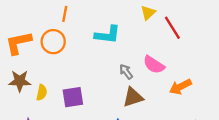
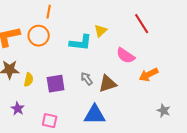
yellow triangle: (148, 13) -> (101, 31), moved
cyan L-shape: (108, 35) -> (81, 43), moved
gray arrow: (126, 72) -> (87, 79), moved

